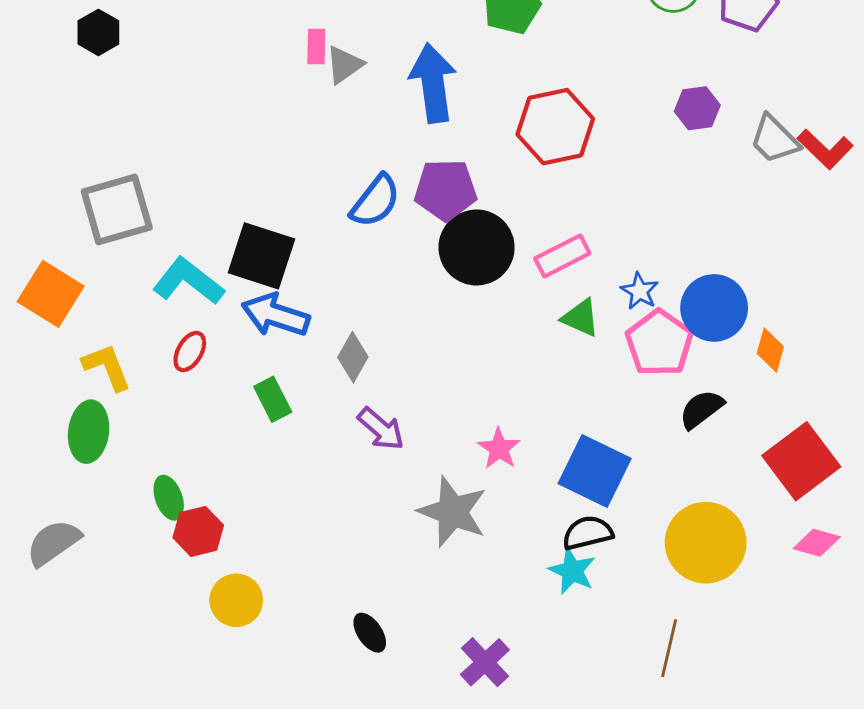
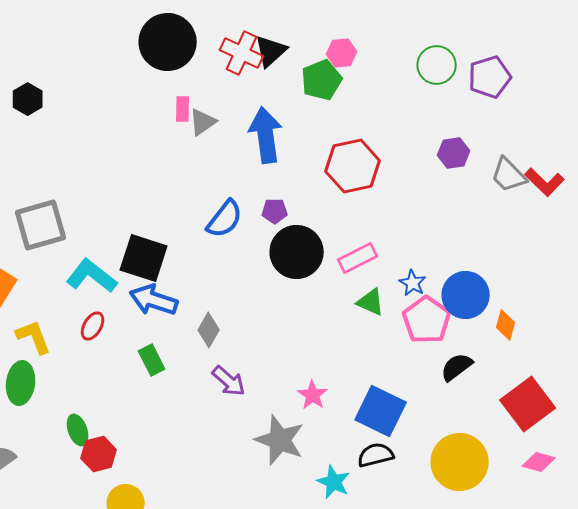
purple pentagon: (446, 190) -> (275, 211), size x0.6
cyan star: (572, 571) -> (334, 482), moved

